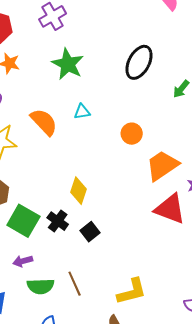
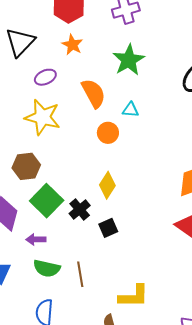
orange semicircle: (44, 122) -> (94, 93), moved
orange circle: (132, 134) -> (108, 133), moved

